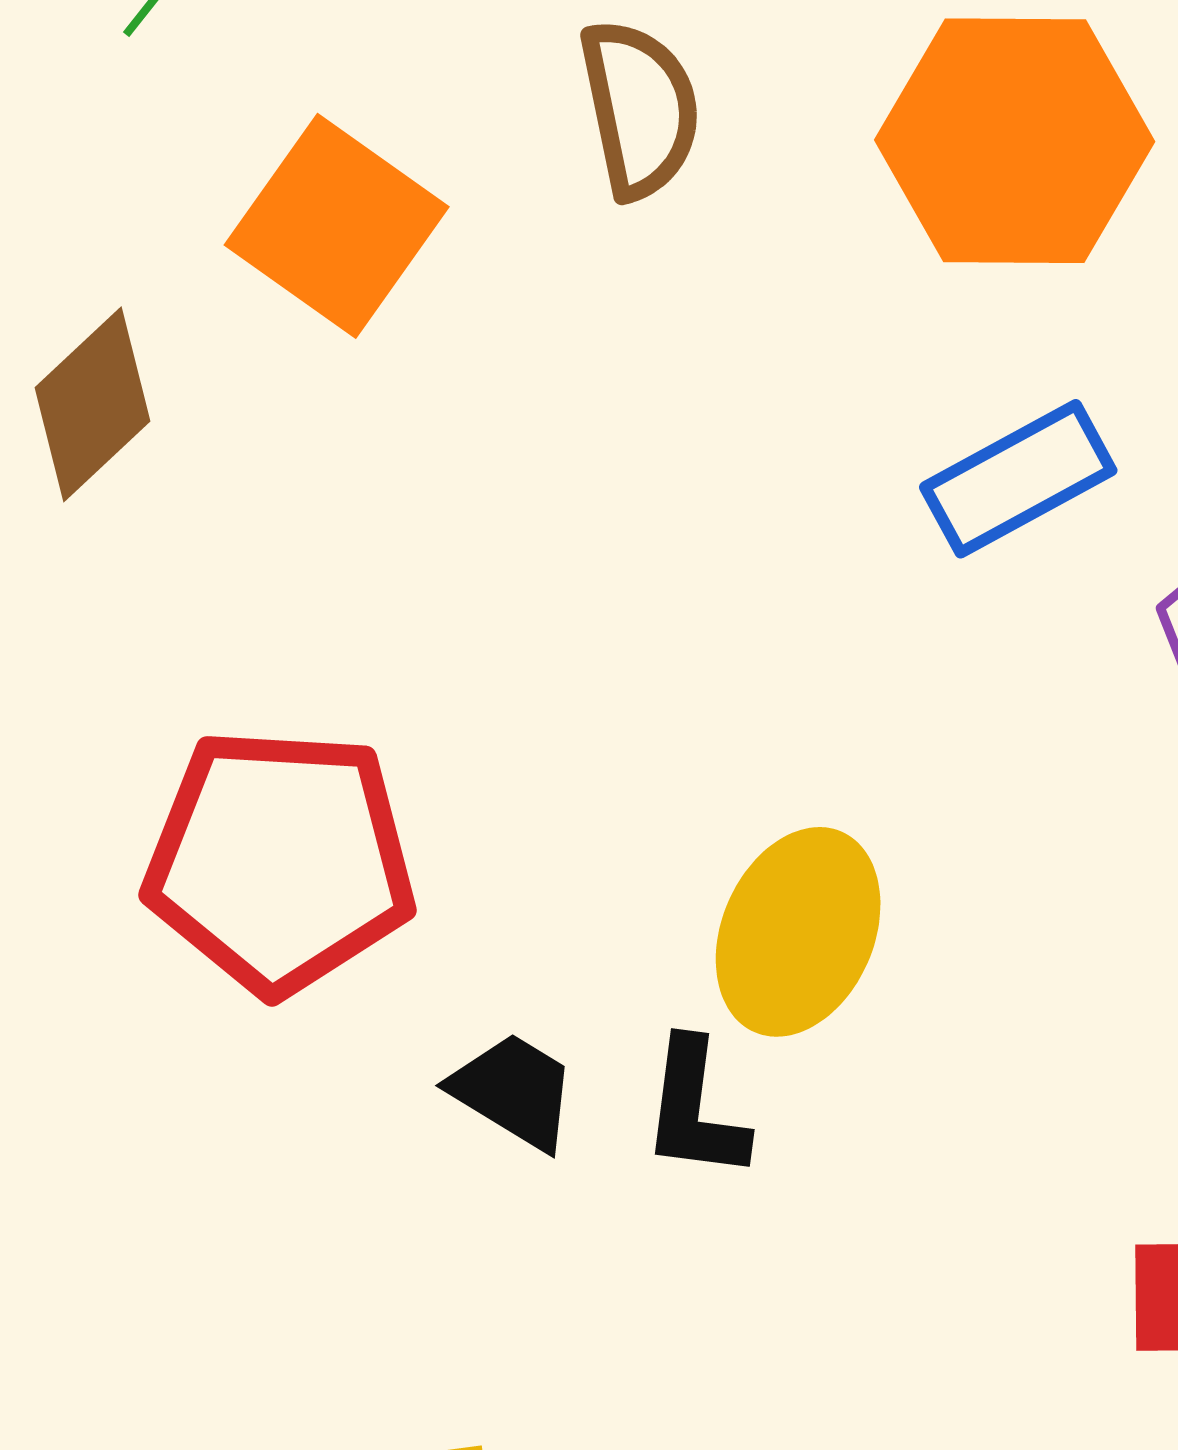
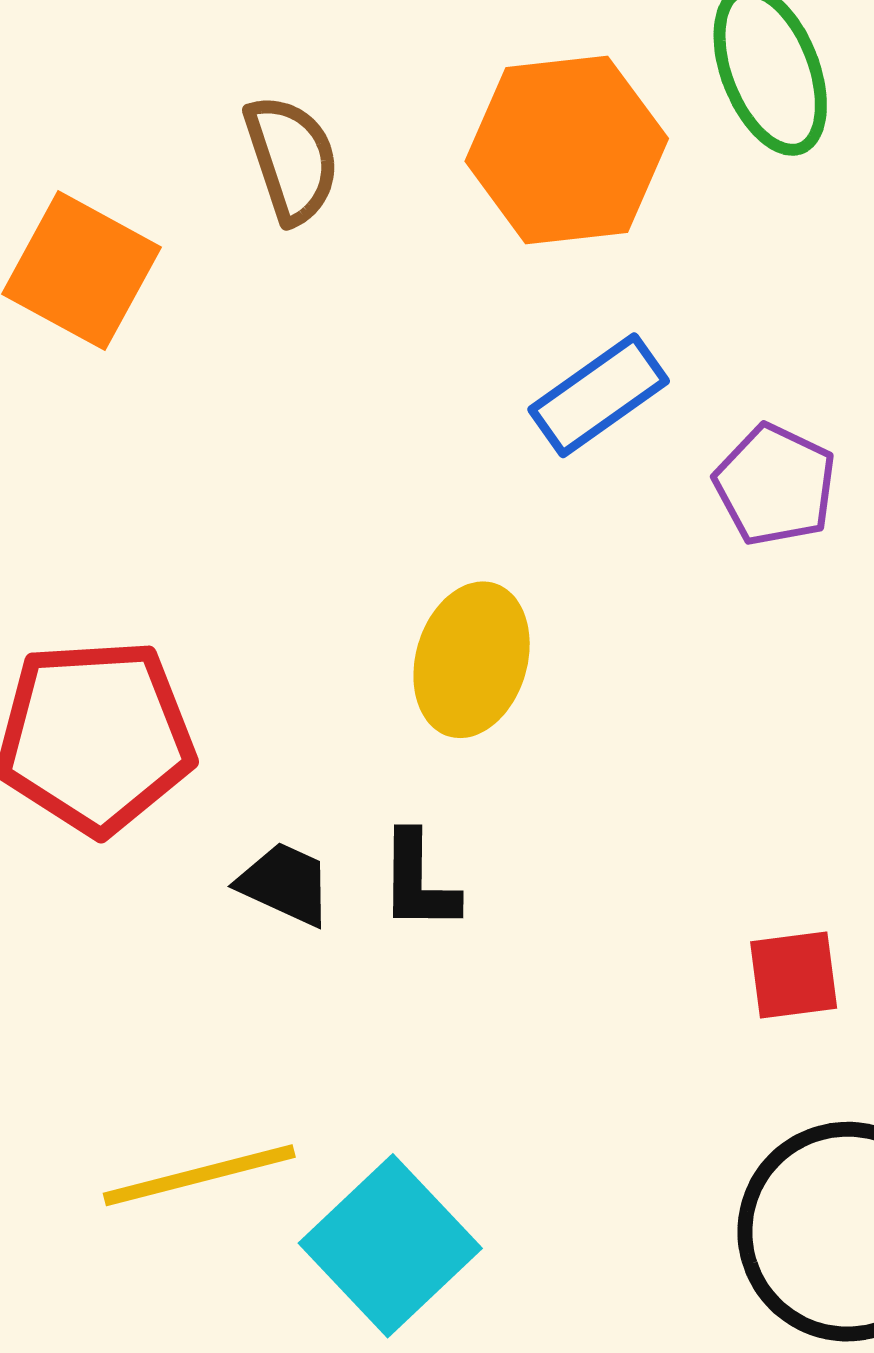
yellow ellipse: (798, 932) -> (472, 660), moved

